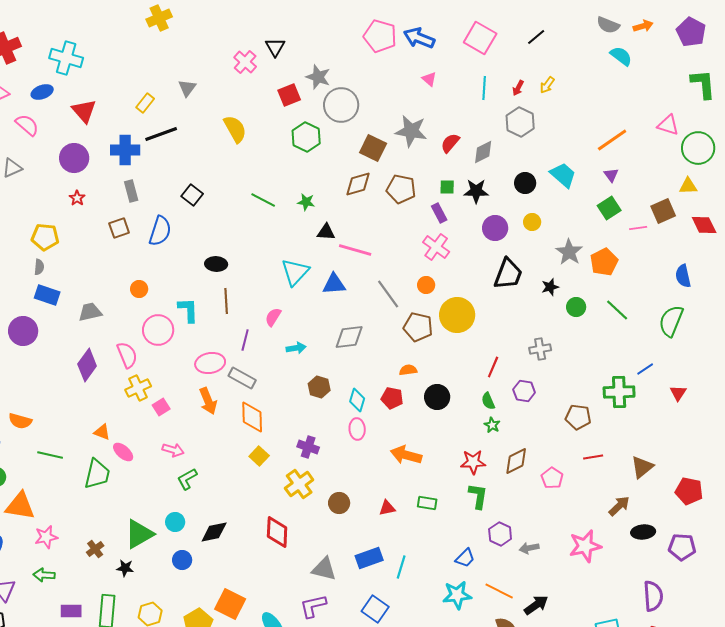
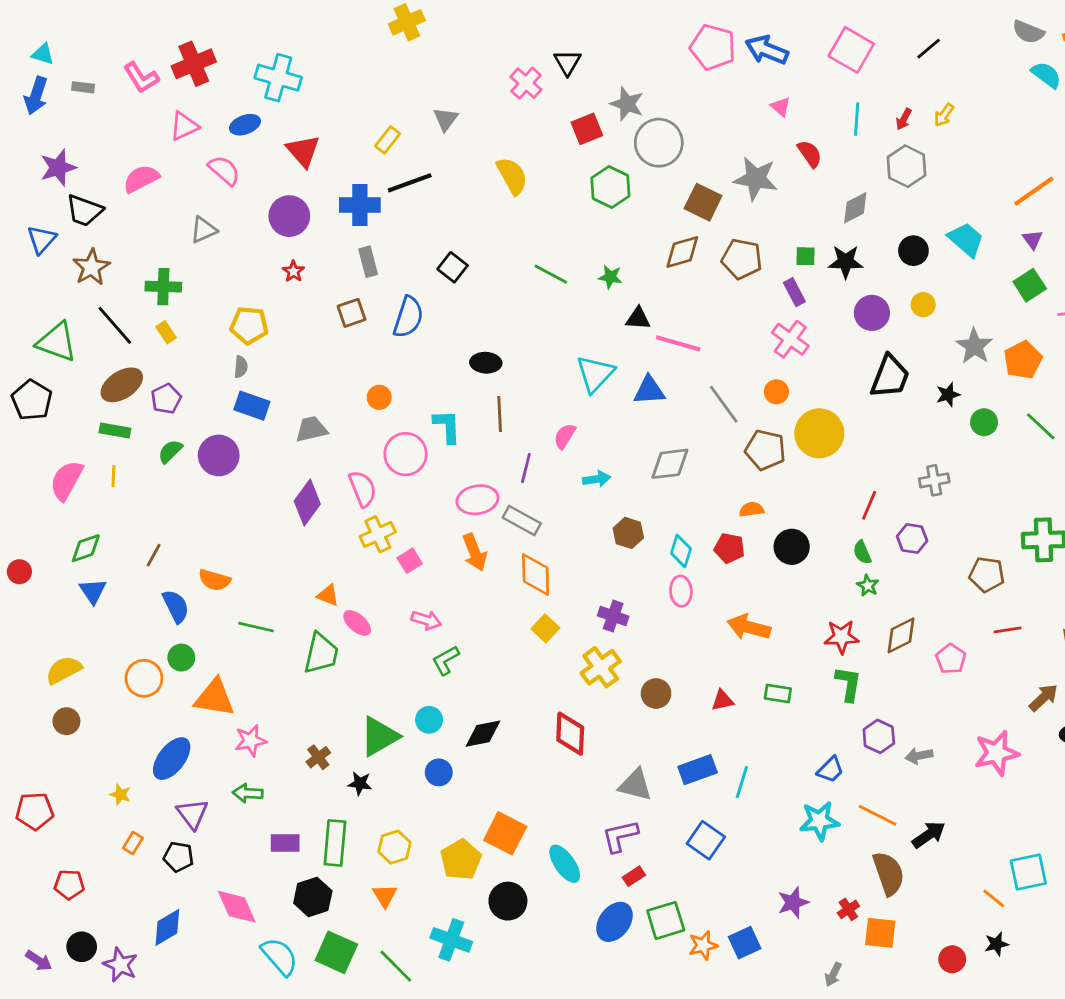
red semicircle: (450, 143) -> (810, 154), moved, turned 105

